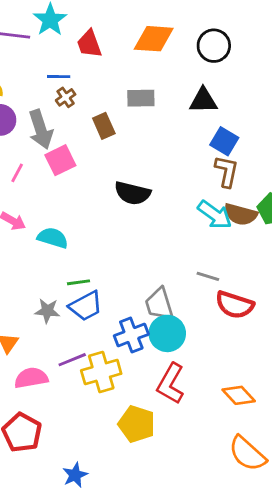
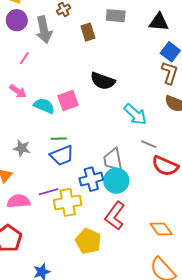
pink square: (60, 160) -> (68, 100), moved
cyan arrow: (215, 215) -> (135, 114), moved
gray star: (47, 311) -> (22, 148), moved

